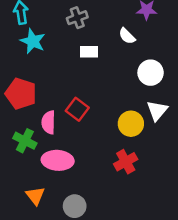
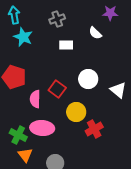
white circle: (151, 73) -> (88, 79), moved
white triangle: (157, 111) -> (118, 90), turned -30
yellow circle: (131, 124) -> (76, 112), moved
green cross: (25, 141) -> (18, 135), moved

